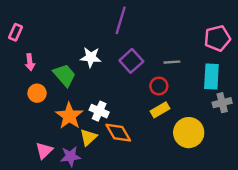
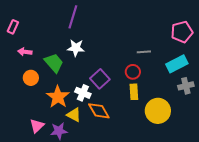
purple line: (121, 20) -> (73, 17), moved
purple square: (131, 61) -> (100, 79), moved
pink arrow: (30, 62) -> (25, 52), turned 104
cyan rectangle: (211, 76) -> (177, 64), turned 60
yellow rectangle: (160, 110) -> (134, 92), turned -63
yellow triangle: (88, 137) -> (74, 115), turned -49

